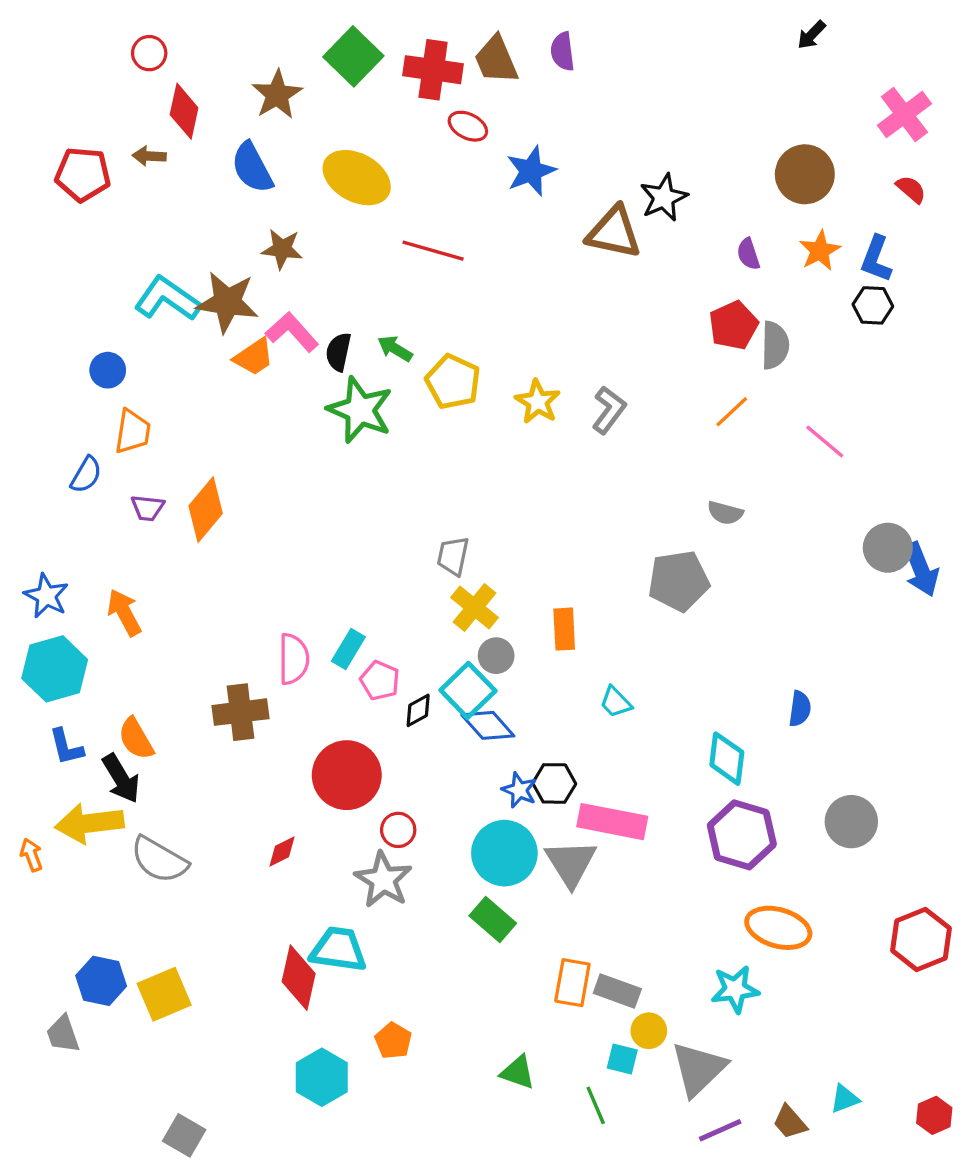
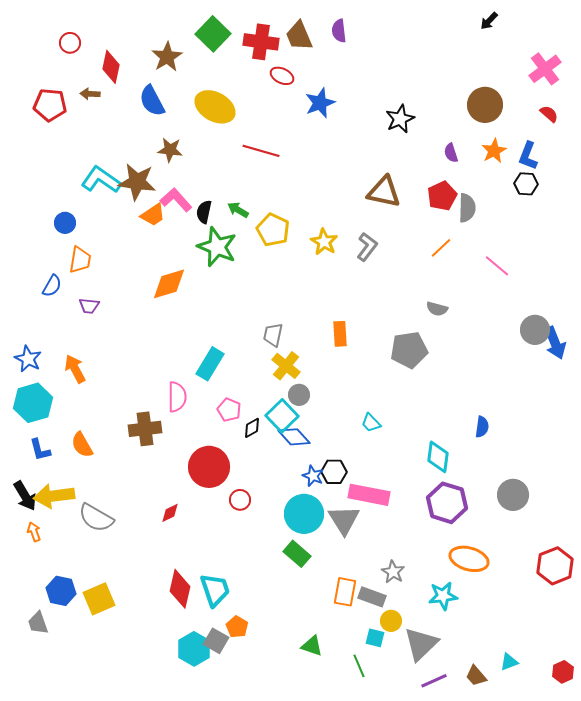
red circle: (149, 53) -> (70, 43), moved
brown triangle: (614, 232) -> (384, 192), moved
orange diamond: (206, 510) -> (169, 284), moved, turned 33
orange rectangle: (564, 629) -> (340, 334), moved
cyan rectangle: (348, 649) -> (210, 364), moved, size x1.4
black arrow: (121, 778) -> (25, 496), moved
orange arrow: (31, 855) -> (34, 532), moved
gray star: (383, 880) -> (393, 572), moved, size x0.7
cyan trapezoid: (338, 949) -> (215, 590), moved, turned 63
gray square: (184, 1135) -> (216, 641), moved

